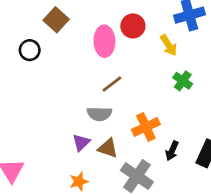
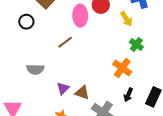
brown line: (112, 84) -> (65, 42), moved
gray semicircle: (99, 114) -> (35, 69), moved
orange cross: (146, 127) -> (122, 68), moved, turned -30

